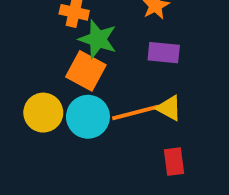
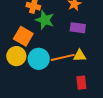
orange square: (86, 71) -> (23, 36), moved
yellow triangle: (169, 108) -> (80, 56), turned -32

